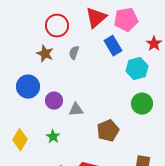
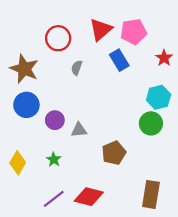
brown star: (45, 54) -> (24, 69), moved, size x1.5
cyan hexagon: (137, 69) -> (159, 97), moved

